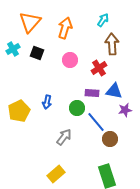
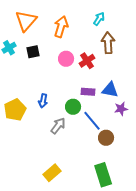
black square: (37, 53) -> (33, 52), turned -32
red cross: (99, 68) -> (87, 61), moved
gray arrow: (64, 137) -> (58, 126), moved

